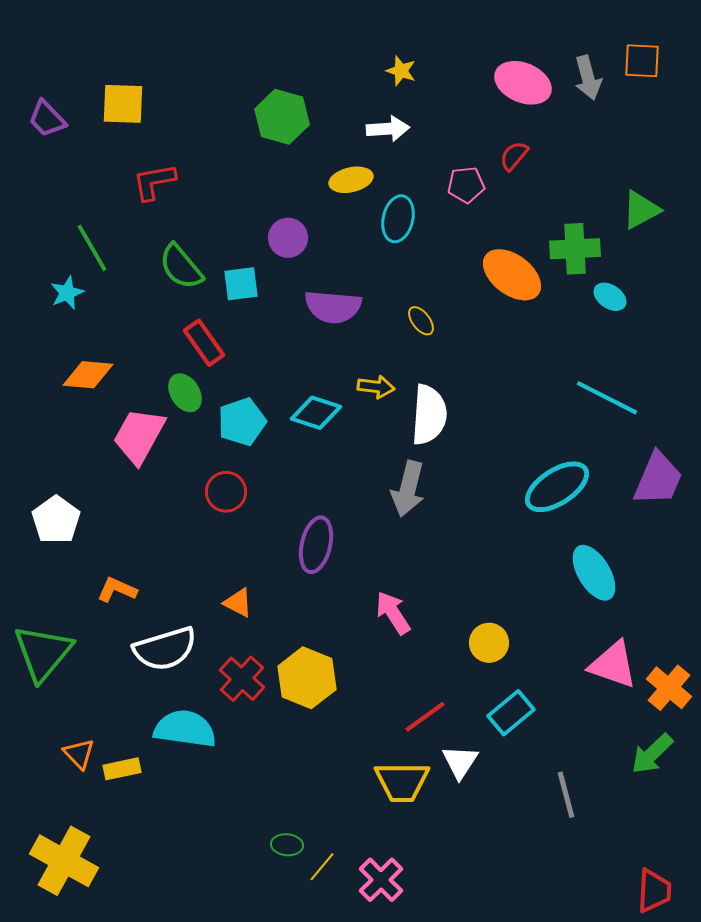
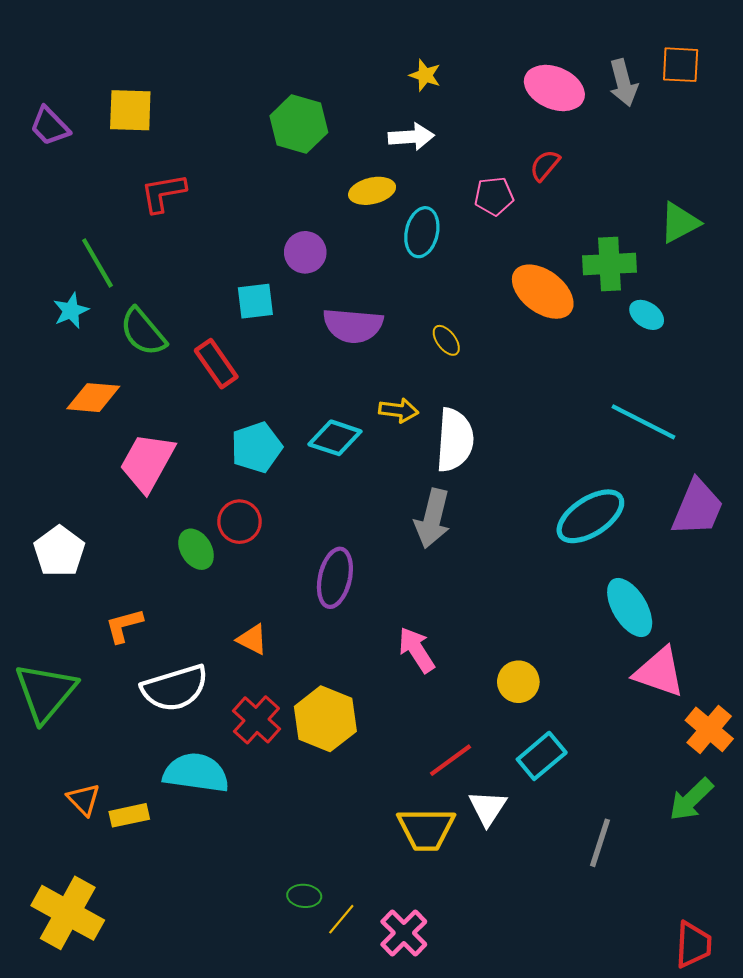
green semicircle: (181, 267) -> (143, 332), moved
green ellipse: (185, 393) -> (196, 549), moved
orange L-shape: (117, 590) -> (124, 626), turned -39
pink triangle: (613, 665) -> (659, 672), moved
gray line: (566, 795) -> (600, 843), turned 33

